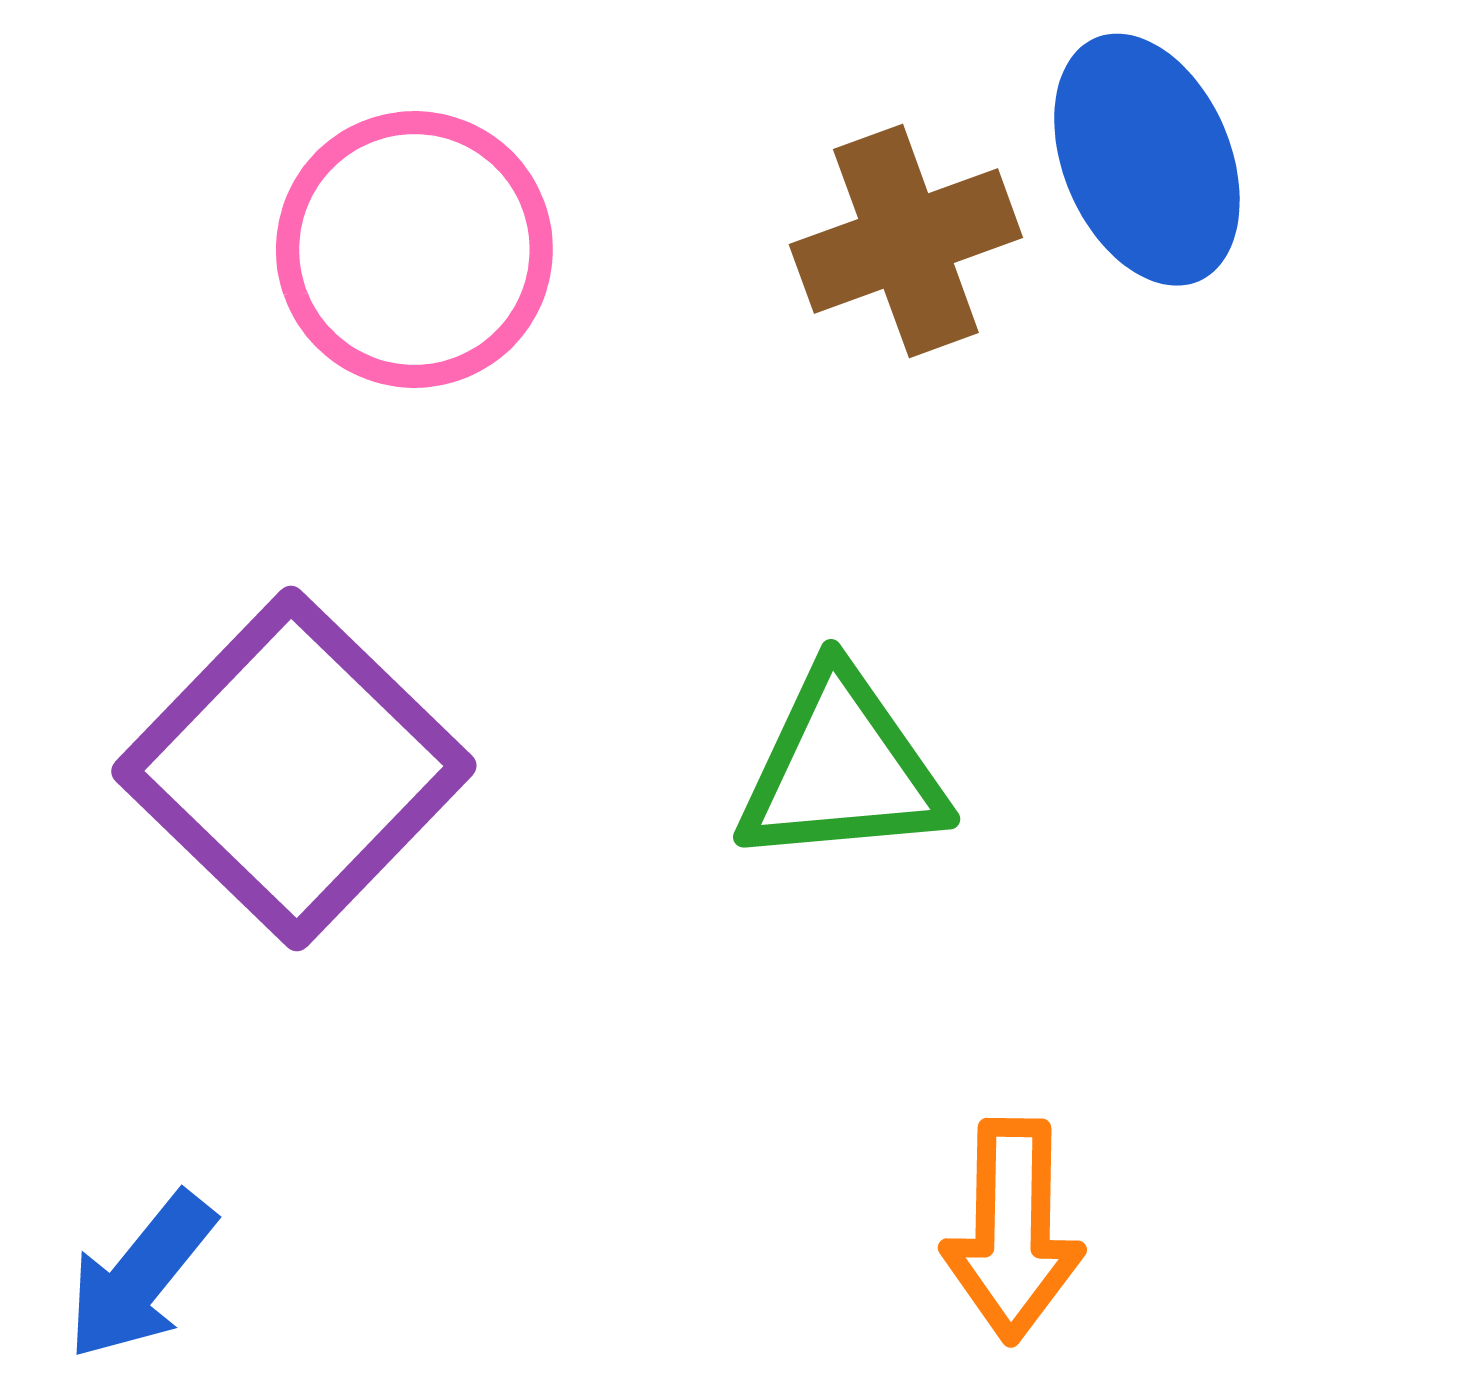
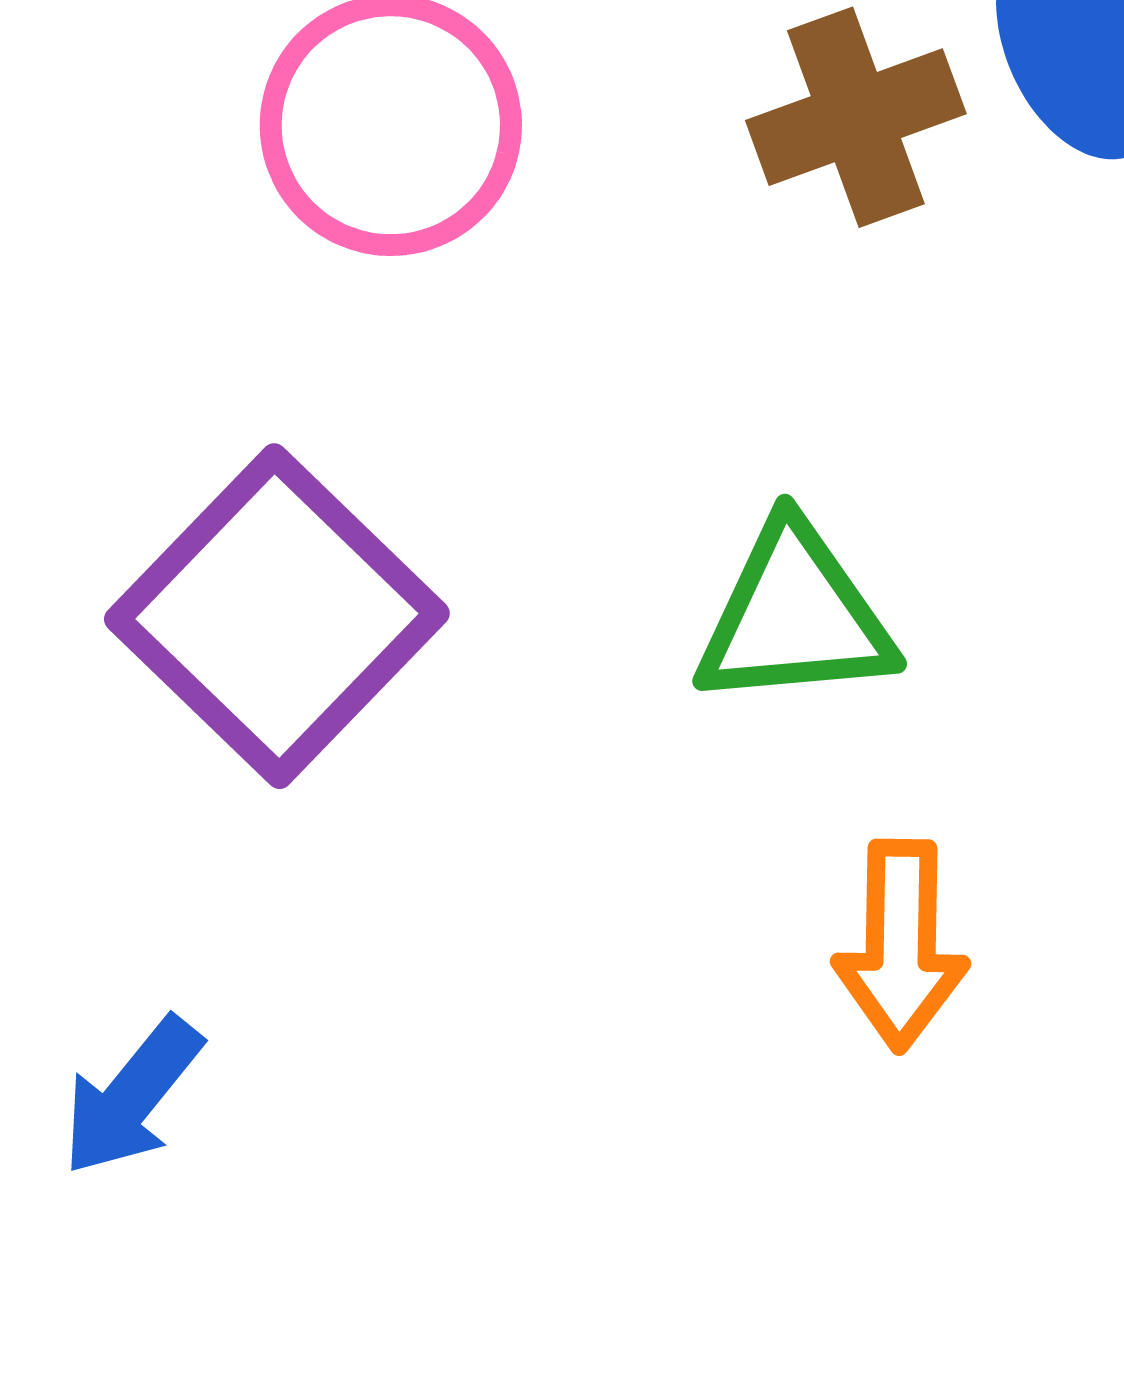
orange arrow: (1013, 1230) -> (901, 945), moved

